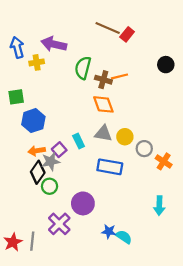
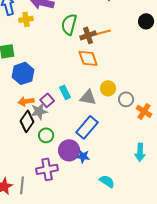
brown cross: (103, 80) -> (88, 35), turned -35
gray triangle: (103, 133) -> (88, 97), moved
blue rectangle: (110, 167) -> (87, 127), moved, turned -60
green circle: (50, 186) -> (46, 135), moved
purple cross: (59, 224) -> (47, 169), turned 35
blue star: (109, 231) -> (83, 156), moved

